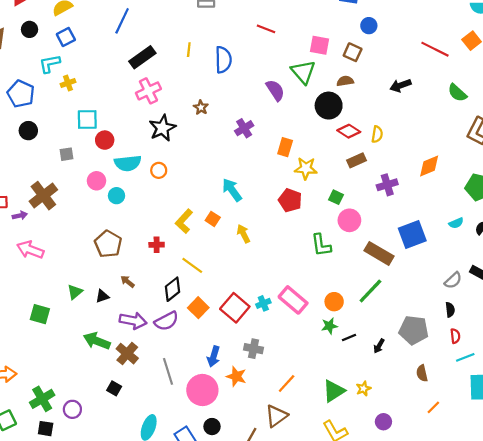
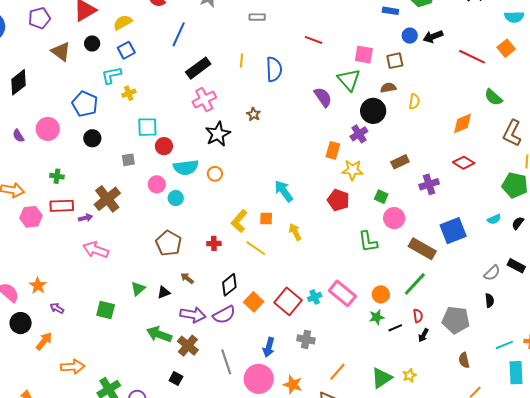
brown square: (353, 52) -> (395, 61), turned -36
black arrow: (400, 85) -> (433, 37), moved
purple cross: (244, 128) -> (359, 134), moved
red diamond: (349, 131) -> (464, 163), moved
yellow semicircle: (377, 134) -> (414, 101), moved
orange diamond: (429, 166) -> (462, 123), moved
orange square: (213, 219) -> (266, 219), turned -32
yellow line: (192, 265) -> (256, 248), moved
red semicircle: (455, 336) -> (418, 316), moved
orange star: (236, 376) -> (293, 385), moved

